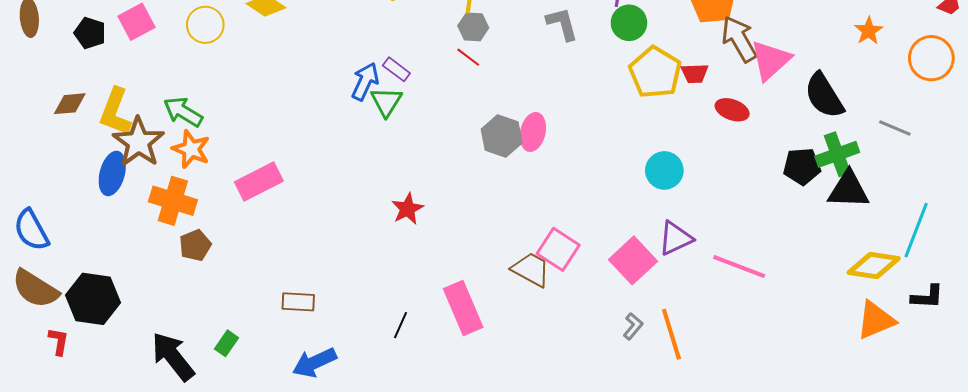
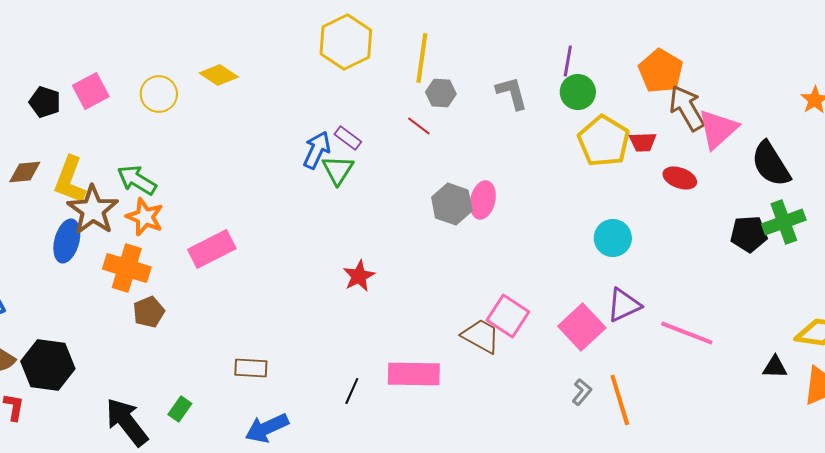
gray hexagon: (473, 27) -> (441, 93), moved
black triangle: (848, 190) -> (775, 367), moved, size x0.6
pink rectangle: (463, 308) -> (414, 374), turned -66

